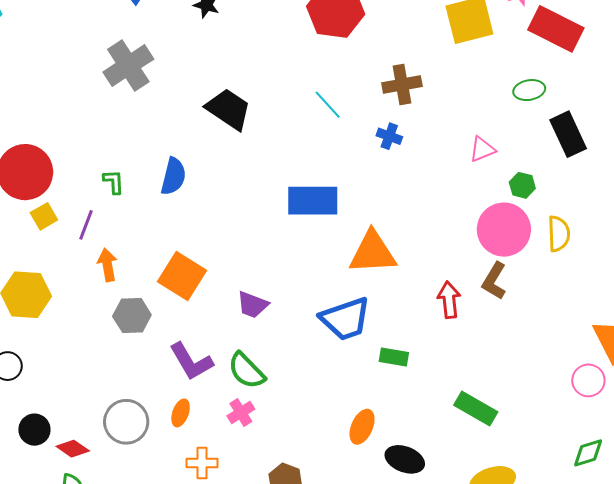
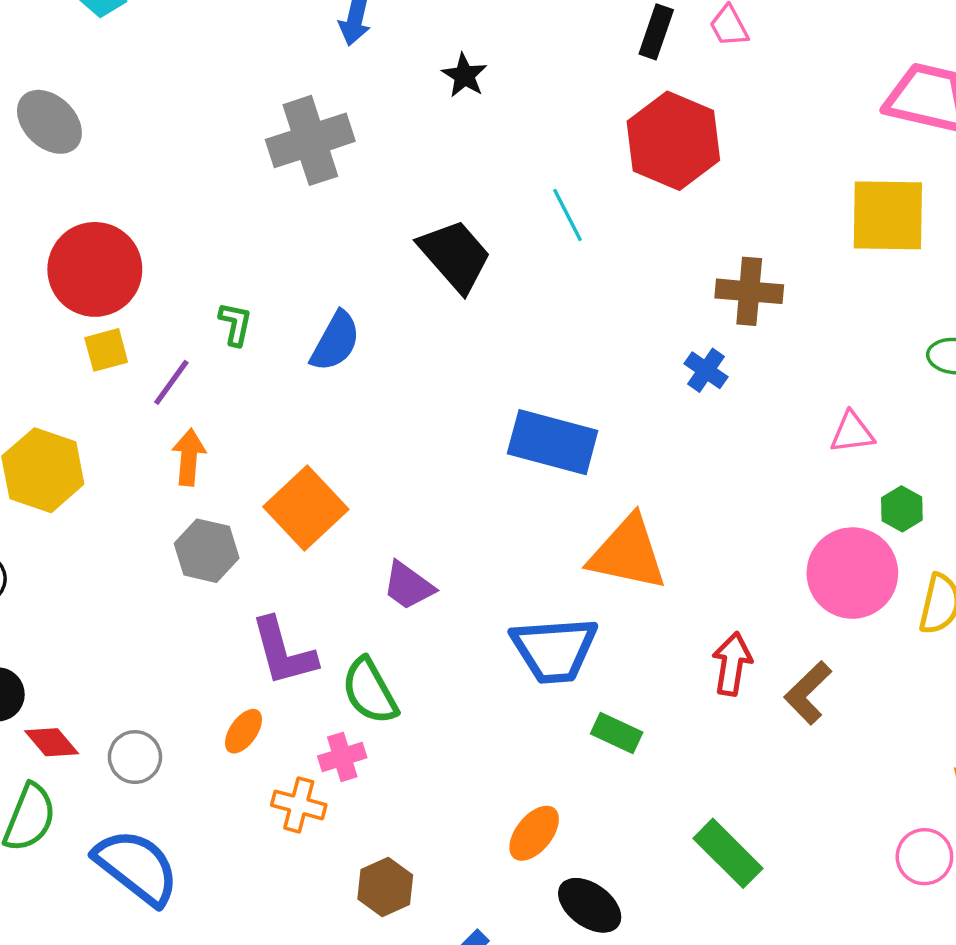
cyan line: (328, 105) -> (568, 215), moved
brown L-shape: (494, 281) -> (808, 693), moved
gray circle: (126, 422) -> (135, 757), moved, size x0.7
orange cross: (202, 463) -> (299, 805), moved

